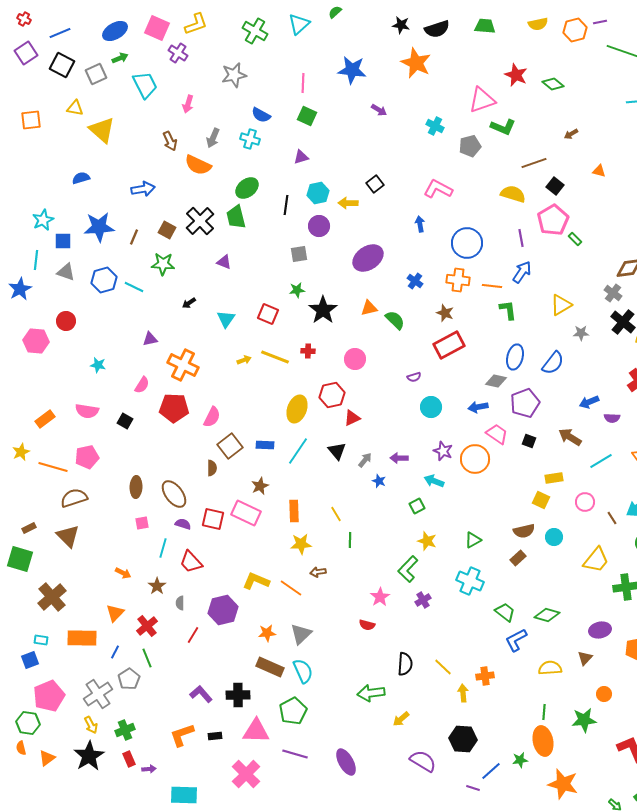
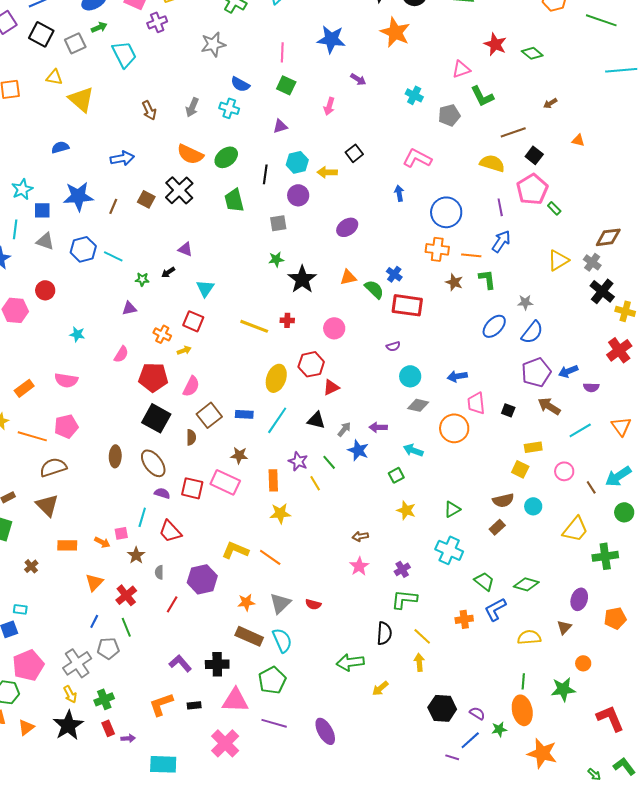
purple cross: (178, 53) -> (157, 22), turned 36
pink triangle: (482, 100) -> (461, 69), size x0.7
pink arrow: (188, 104) -> (329, 106), moved
green L-shape: (503, 127) -> (482, 96), turned 40
orange semicircle: (198, 165) -> (190, 154), moved
green trapezoid: (236, 217) -> (234, 200), moved
purple ellipse: (368, 258) -> (347, 227), size x0.7
purple triangle: (224, 262) -> (185, 249), moved
green star: (163, 264) -> (142, 279), moved, size x0.6
blue cross: (415, 281) -> (394, 274), moved
yellow triangle: (561, 305) -> (558, 260), moved
brown star: (445, 313) -> (454, 282), moved
red square: (268, 314) -> (193, 321), moved
gray star: (581, 333) -> (525, 302), moved
red rectangle: (449, 345) -> (407, 305), moved, turned 36
blue ellipse: (515, 357) -> (494, 326), turned 30
yellow arrow: (244, 360) -> (184, 350), moved
orange cross: (183, 365) -> (162, 334), size x0.6
gray diamond: (496, 381) -> (418, 405), moved
purple pentagon: (525, 403) -> (536, 372), moved
black square: (125, 421) -> (156, 418), moved, size x1.8
pink trapezoid: (497, 434) -> (476, 403), turned -130
black triangle: (337, 451) -> (316, 420), turned -36
purple star: (443, 451) -> (298, 461), moved
blue star: (379, 481) -> (358, 450), size x1.5
brown star: (260, 486) -> (239, 455), turned 30
pink square: (142, 523) -> (121, 533), moved
green line: (350, 540) -> (329, 462), moved, turned -42
green L-shape: (408, 569) -> (404, 599), moved, turned 52
brown arrow: (318, 572) -> (360, 536), moved
brown cross: (52, 597) -> (31, 566), size x0.5
red semicircle: (367, 625) -> (313, 604), moved
purple ellipse: (600, 630) -> (579, 599), turned -60
orange rectangle: (82, 638) -> (67, 545), moved, size x0.7
orange cross: (485, 676) -> (464, 619), moved
gray pentagon: (129, 679) -> (108, 648), turned 30
yellow arrow: (463, 693) -> (419, 662), moved
purple semicircle: (423, 761) -> (477, 713), moved, size x0.6

